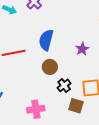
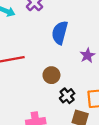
blue semicircle: (46, 40) -> (60, 33), moved

